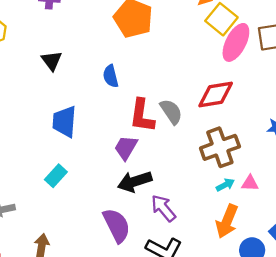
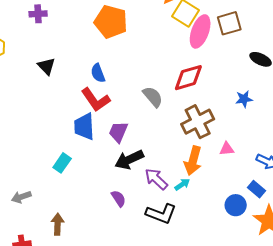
red L-shape: (142, 116) -> (96, 100), moved, turned -36
blue trapezoid: (64, 122) -> (84, 127), moved
cyan arrow: (225, 185) -> (182, 184), moved
orange arrow: (227, 221) -> (193, 161), moved
purple semicircle: (117, 225) -> (119, 198), size x0.6

